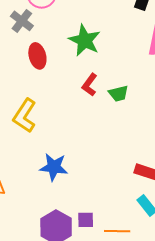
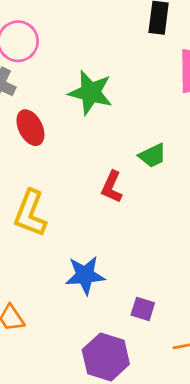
red L-shape: (89, 85) -> (112, 187), moved
purple square: (86, 220) -> (143, 309), moved, turned 30

